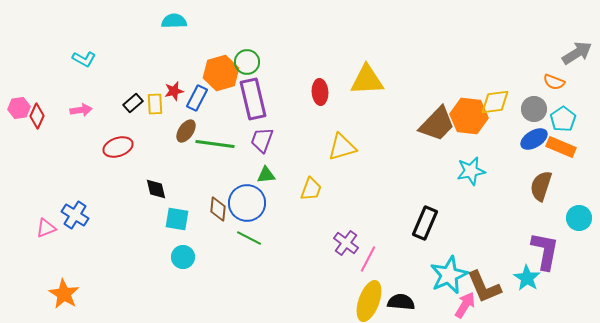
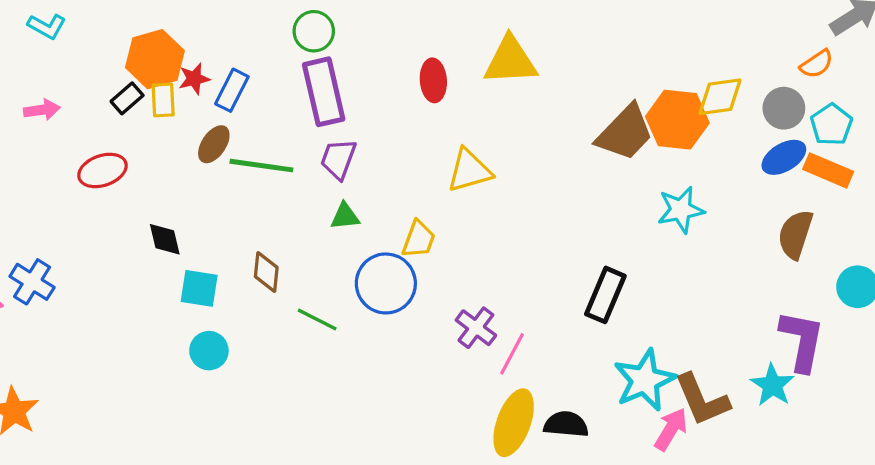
orange hexagon: (221, 73) -> (155, 59), moved
orange semicircle: (554, 82) -> (817, 64), turned -55
blue circle: (247, 203) -> (386, 283), moved

